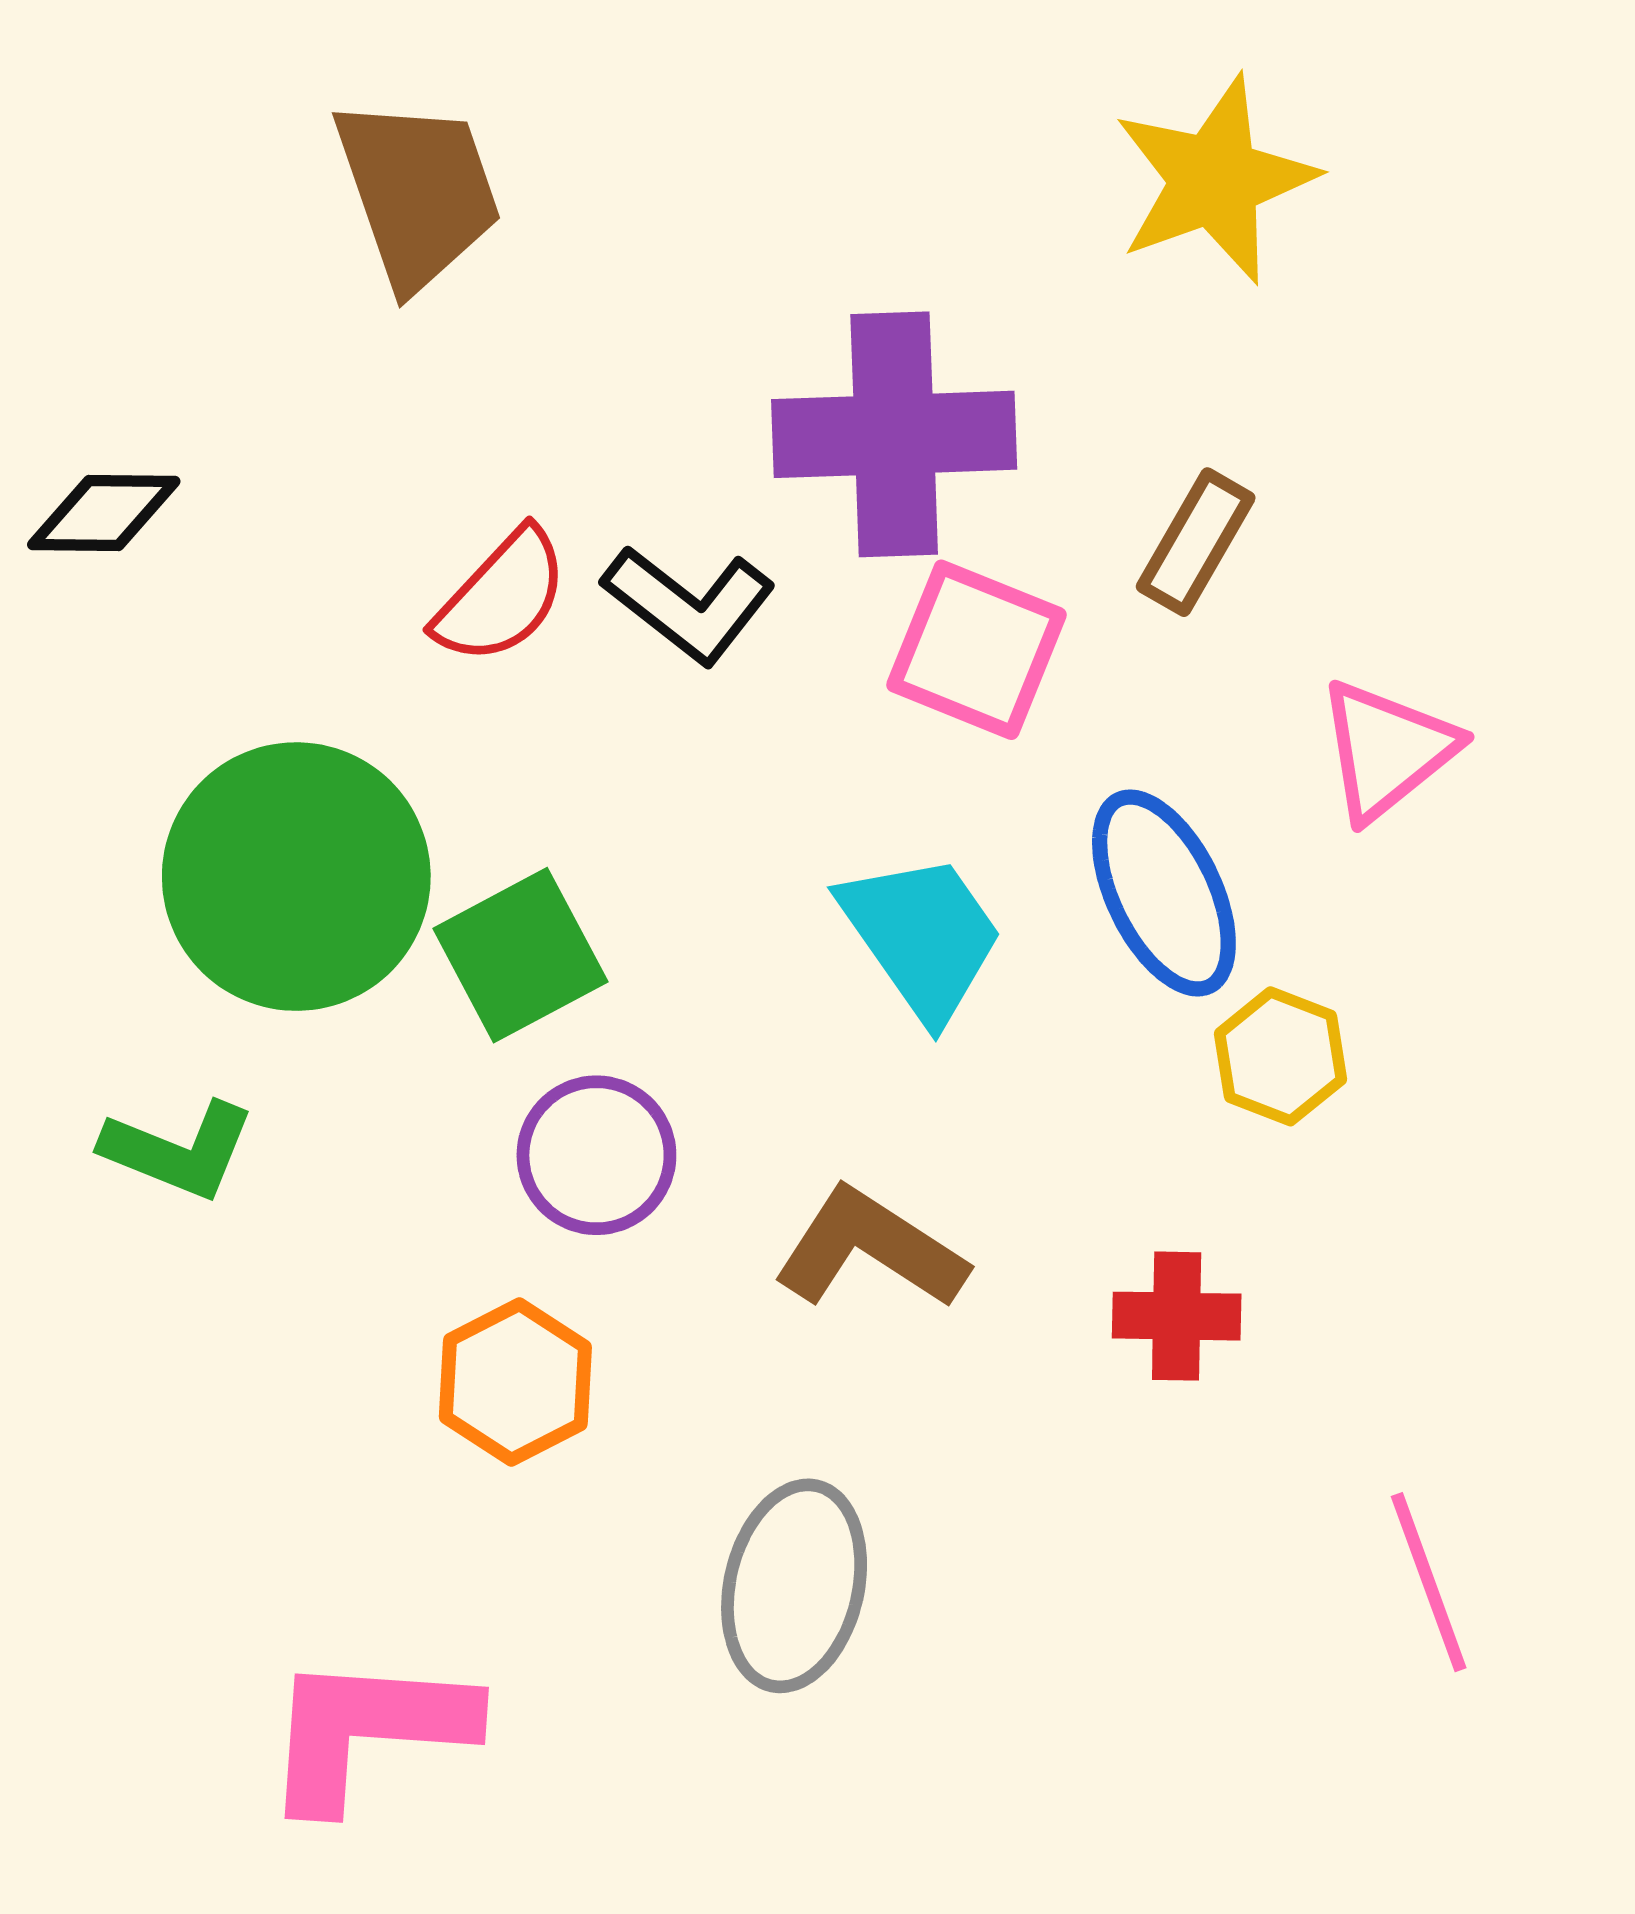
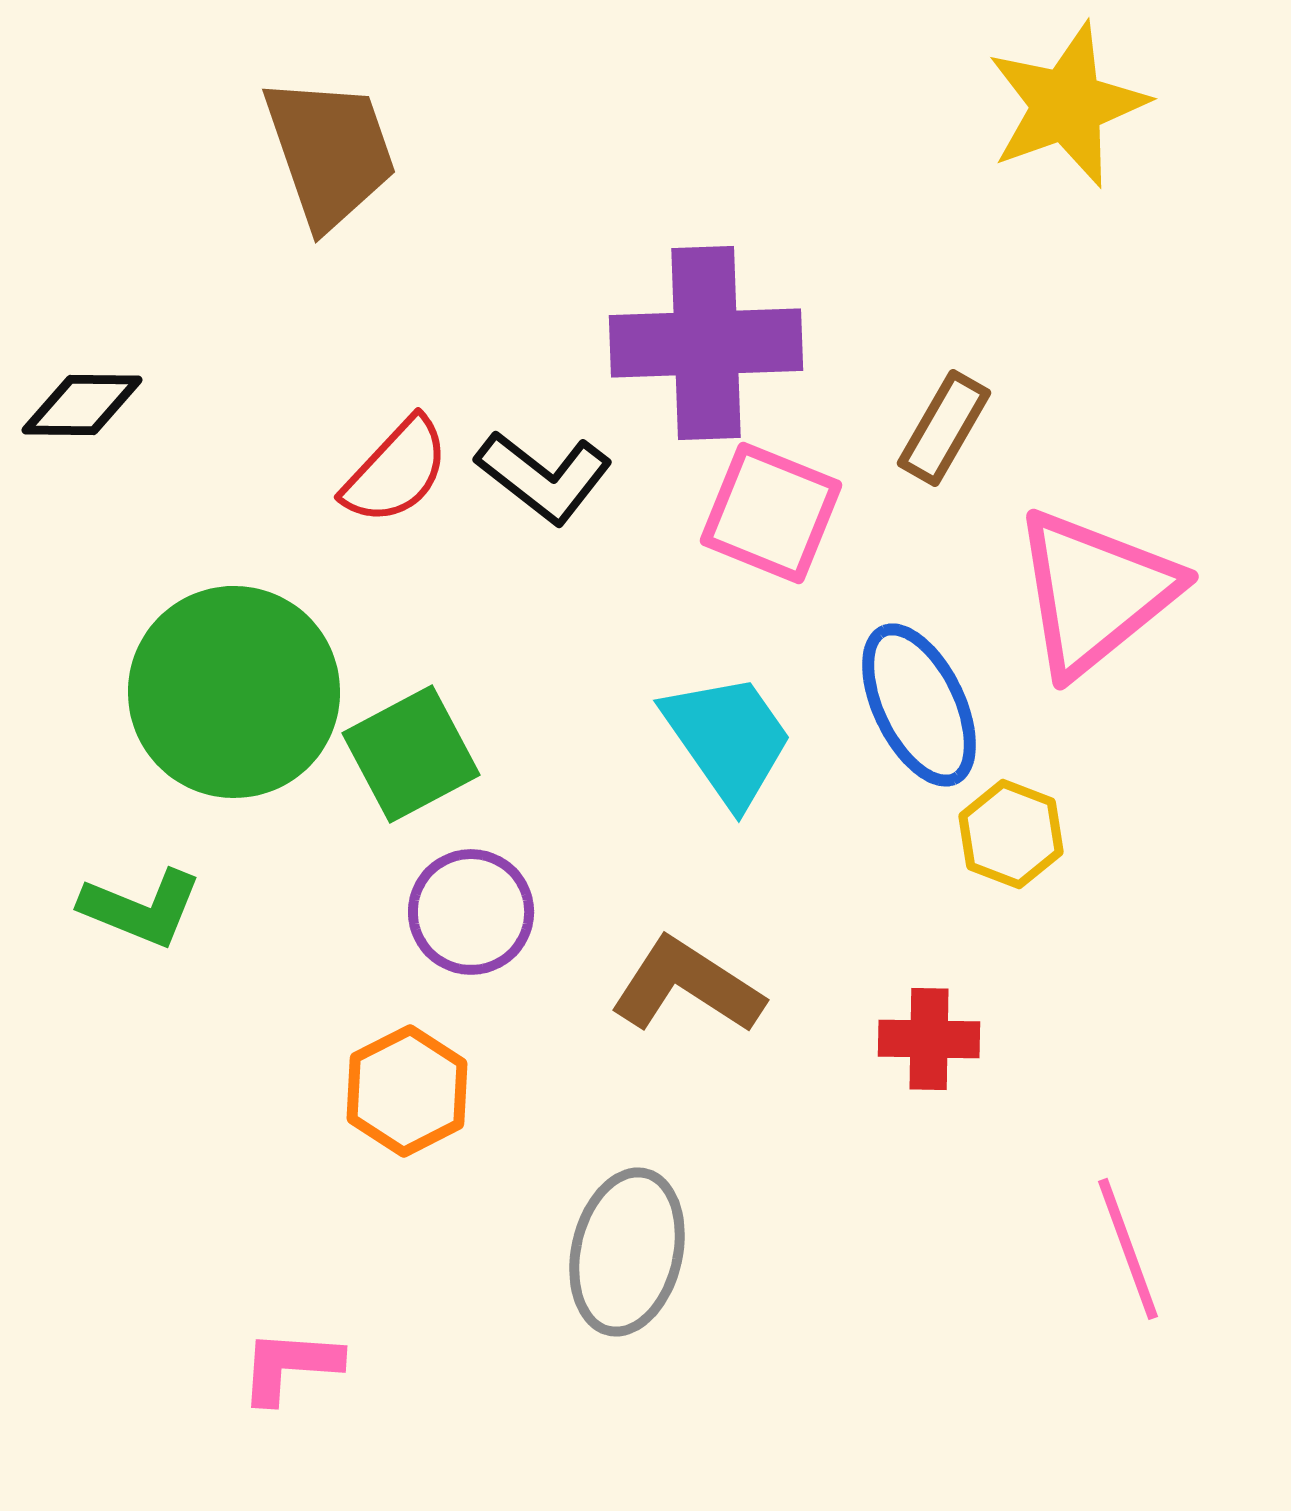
yellow star: (1215, 180) -> (1067, 105), moved
pink triangle: (1387, 750) -> (1095, 592), size x1.5
pink L-shape: (367, 1730) -> (290, 1366), size x0.6

